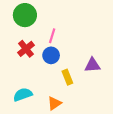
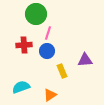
green circle: (25, 15) -> (36, 14), moved
red cross: (26, 49) -> (24, 45), turned 35

